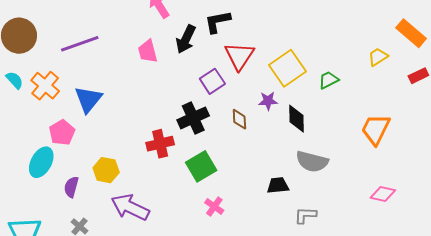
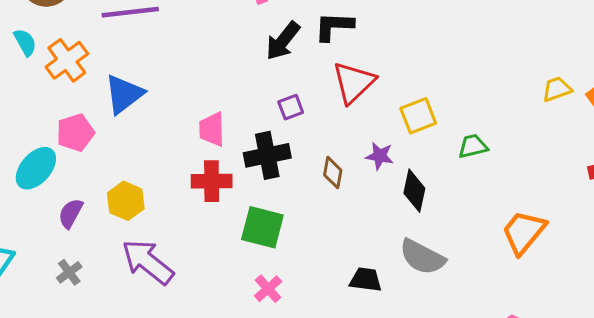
pink trapezoid: (148, 51) -> (212, 129), moved
yellow trapezoid: (378, 57) -> (557, 89), moved
yellow square: (287, 68) -> (418, 116), size x0.7
purple square: (212, 81) -> (291, 107), moved, size x0.7
green square: (201, 166) -> (262, 227), turned 32

